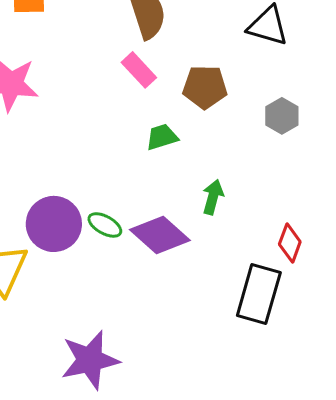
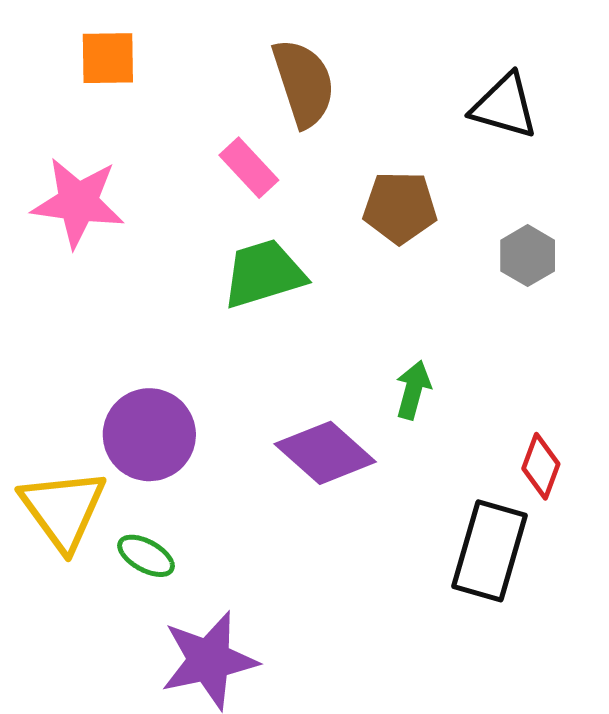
pink rectangle: (139, 70) -> (249, 168), moved
green trapezoid: (162, 137) -> (264, 274), moved, size x1.6
green ellipse: (105, 225) -> (146, 556), moved

